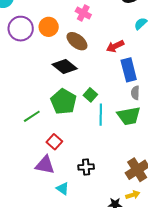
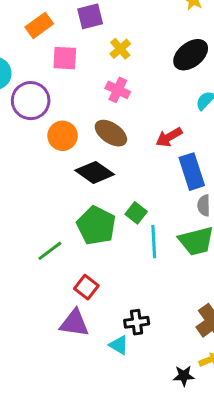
orange circle: (49, 27) -> (63, 136), moved
purple circle: (21, 29) -> (31, 101), moved
cyan triangle: (63, 189) -> (119, 345), moved

